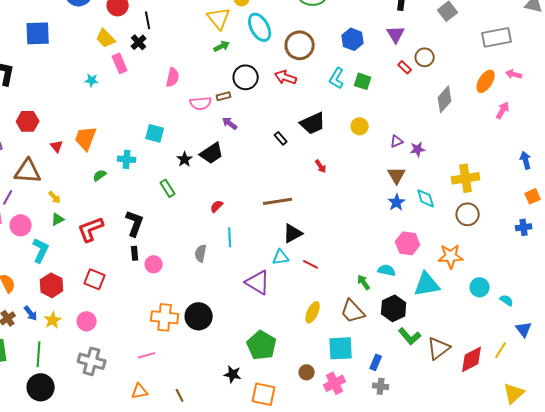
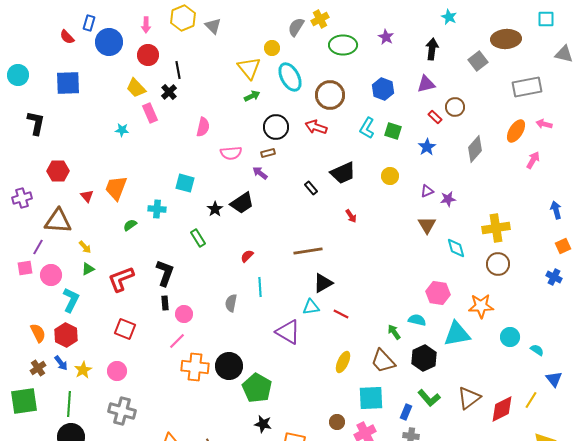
purple triangle: (396, 34) -> (426, 84), turned 48
brown rectangle: (224, 96) -> (268, 153), moved
blue star: (397, 202) -> (427, 147), moved
blue cross: (524, 227) -> (554, 277), turned 35
red hexagon: (52, 285) -> (66, 335), moved
green L-shape: (410, 336) -> (429, 398), moved
green pentagon: (262, 345) -> (257, 388), moved
pink line: (147, 355) -> (177, 341), moved, turned -30

